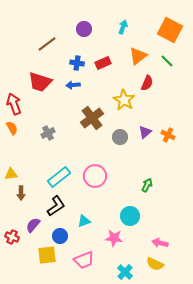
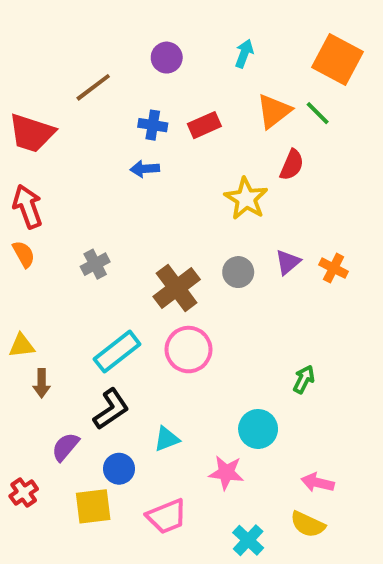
green line: (167, 61) -> (318, 113), moved
red trapezoid: (40, 82) -> (32, 133), moved
brown cross: (92, 118) -> (177, 288), moved
green arrow: (147, 185) -> (304, 379), moved
red cross: (12, 237) -> (24, 493), moved, turned 32

